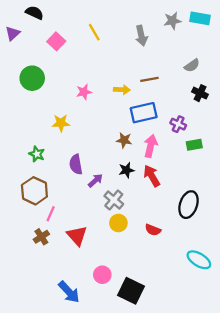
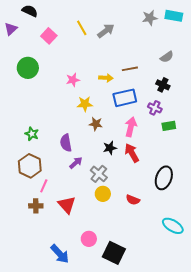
gray arrow: (141, 36) -> (106, 31), moved, turned -114
black cross: (200, 93) -> (163, 85), moved
yellow star: (61, 123) -> (85, 104), moved
brown star: (124, 140) -> (96, 124), moved
purple arrow: (95, 180) -> (76, 163), moved
brown cross: (41, 237) -> (36, 206), turned 32

